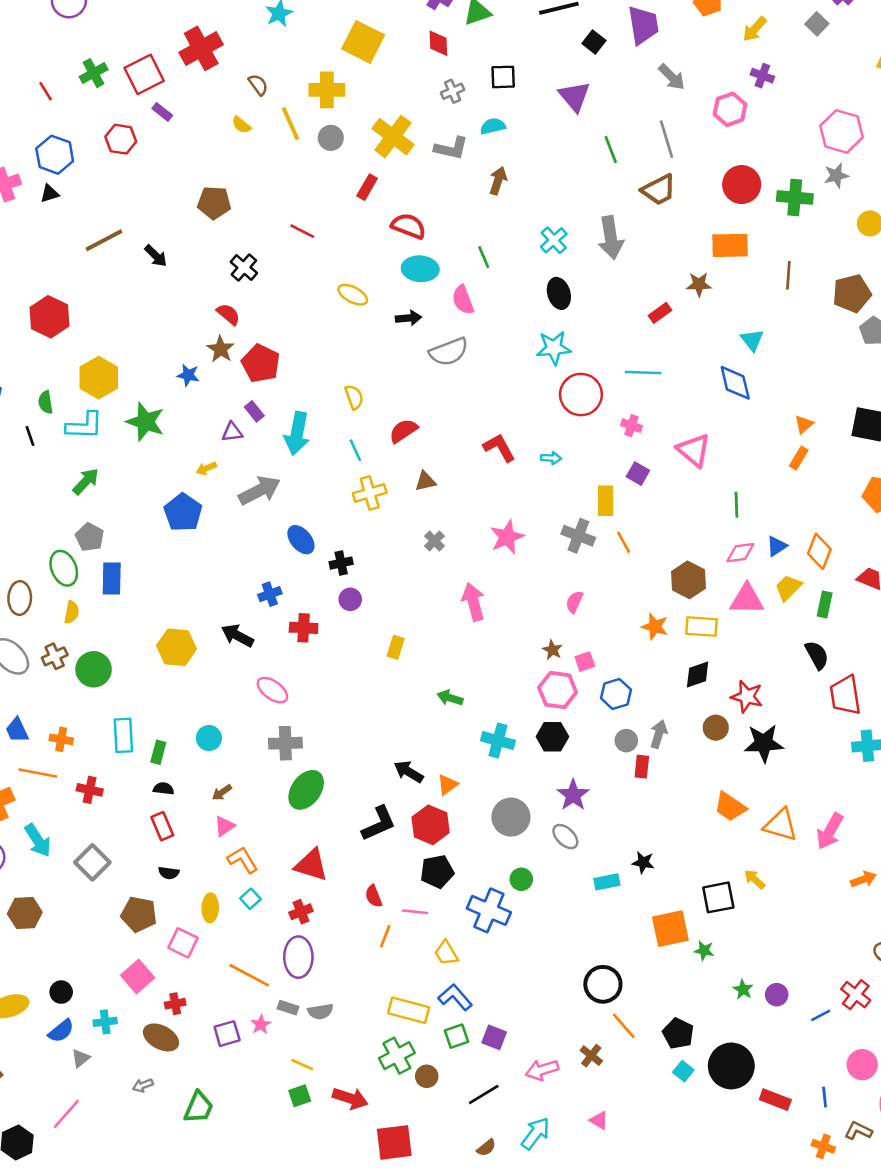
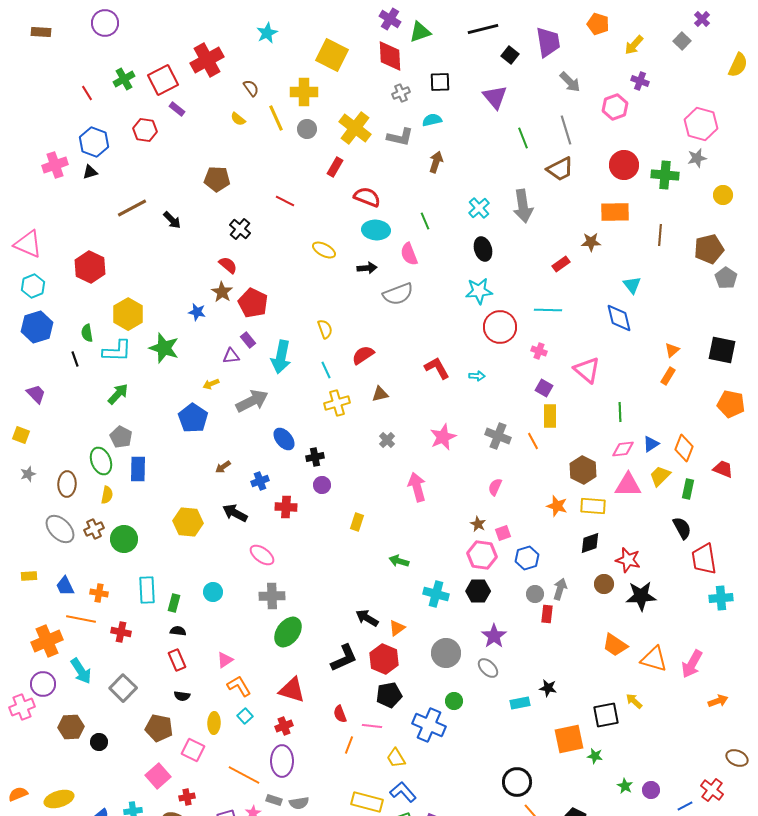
red diamond: (438, 43) -> (390, 56), size x1.5
yellow rectangle: (606, 501) -> (550, 416), moved
brown arrow: (222, 792) -> (223, 467), moved
black circle: (61, 992) -> (99, 742), moved

